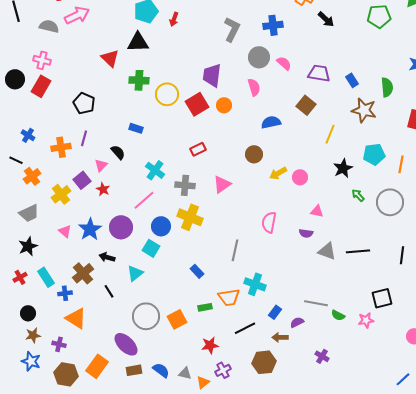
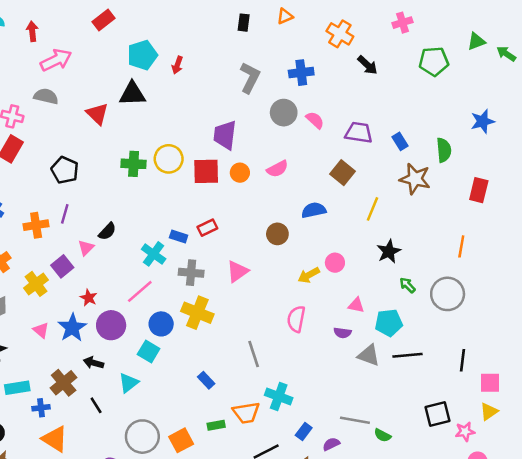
gray semicircle: (49, 26) -> (46, 96), moved
green cross: (139, 80) -> (134, 164), moved
pink semicircle: (254, 87) -> (277, 169), moved, turned 78
red square: (197, 104) -> (206, 171), turned 30
blue semicircle: (271, 122) -> (314, 210), moved
blue rectangle: (136, 128) -> (179, 236), moved
black semicircle: (118, 152) -> (107, 231), turned 84
cyan pentagon: (374, 154) -> (389, 323), moved
yellow arrow: (278, 173) -> (309, 275), moved
red star: (103, 189) -> (89, 298), moved
gray line: (235, 250) -> (254, 354), turned -30
cyan rectangle: (46, 277) -> (17, 388), turned -66
pink star: (366, 320) -> (465, 432), moved

